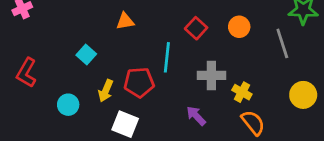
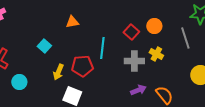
red square: (196, 28) -> (131, 32), moved
yellow cross: (242, 92) -> (156, 54), moved
cyan circle: (68, 105) -> (19, 82), moved
purple arrow: (196, 116) -> (138, 90), moved, turned 112

